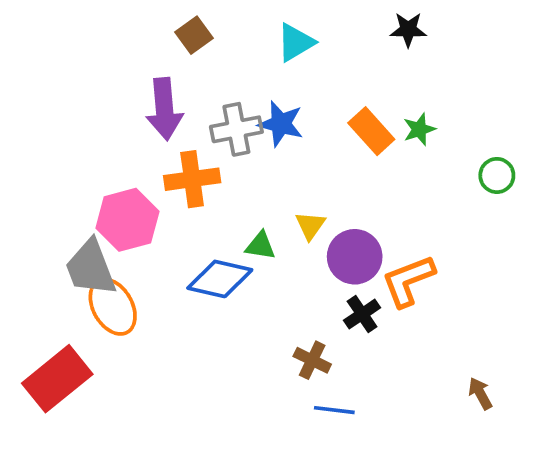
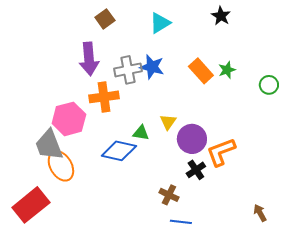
black star: (408, 30) -> (221, 16), turned 30
green circle: (497, 175) -> (269, 85), moved

